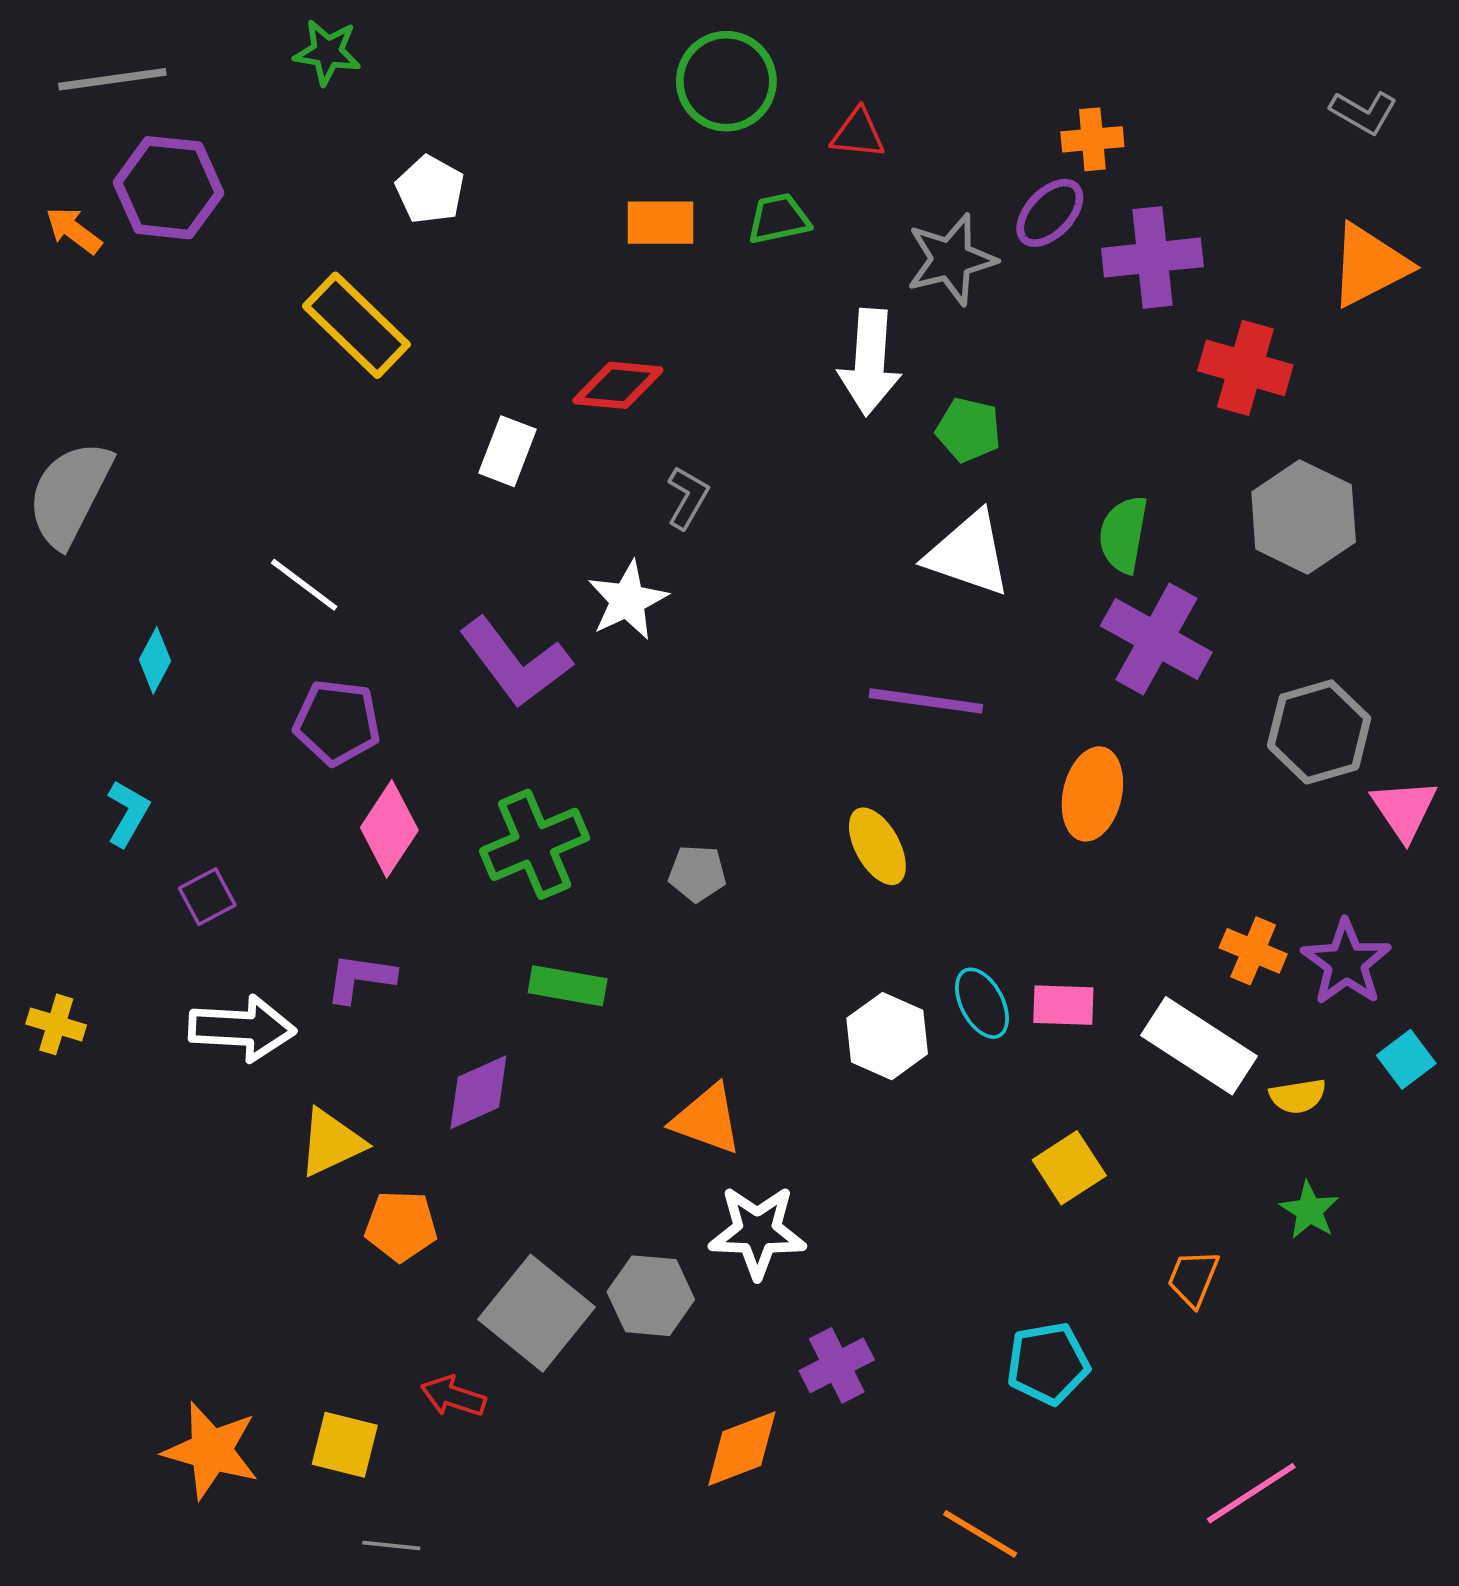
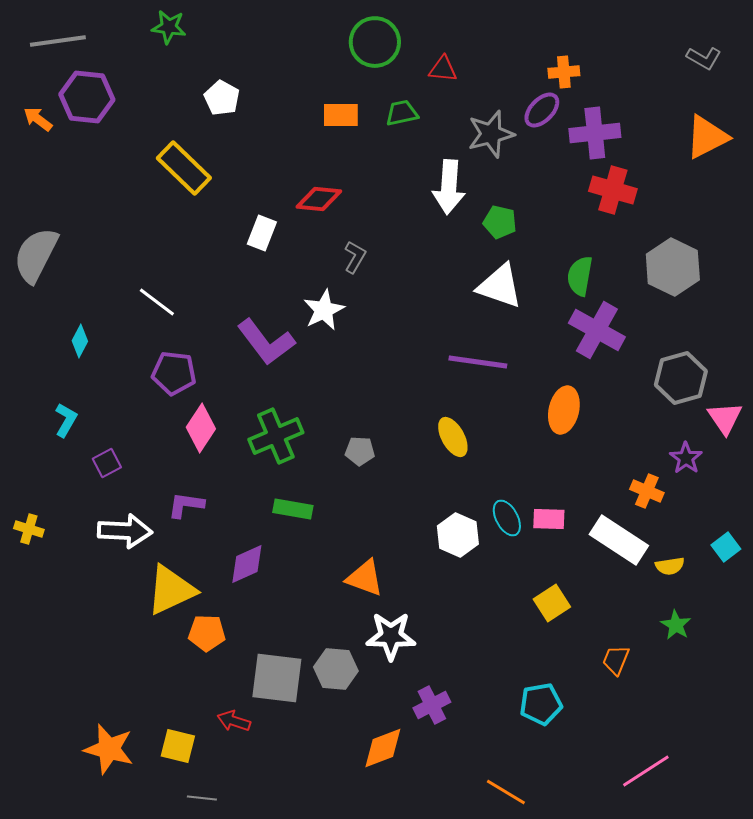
red cross: (1245, 368) -> (613, 190), moved
purple star: (1346, 962) -> (686, 458), moved, size x0.7
yellow triangle: (331, 1143) -> (171, 590), size x1.4
gray square: (537, 1313) -> (277, 678), turned -32

